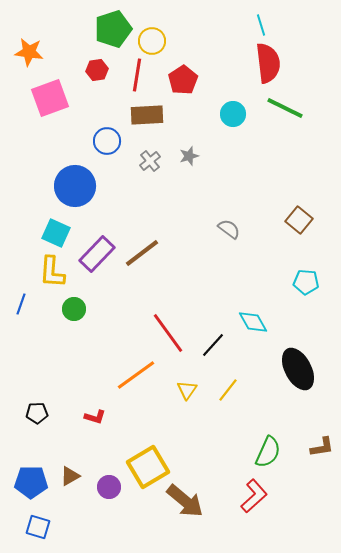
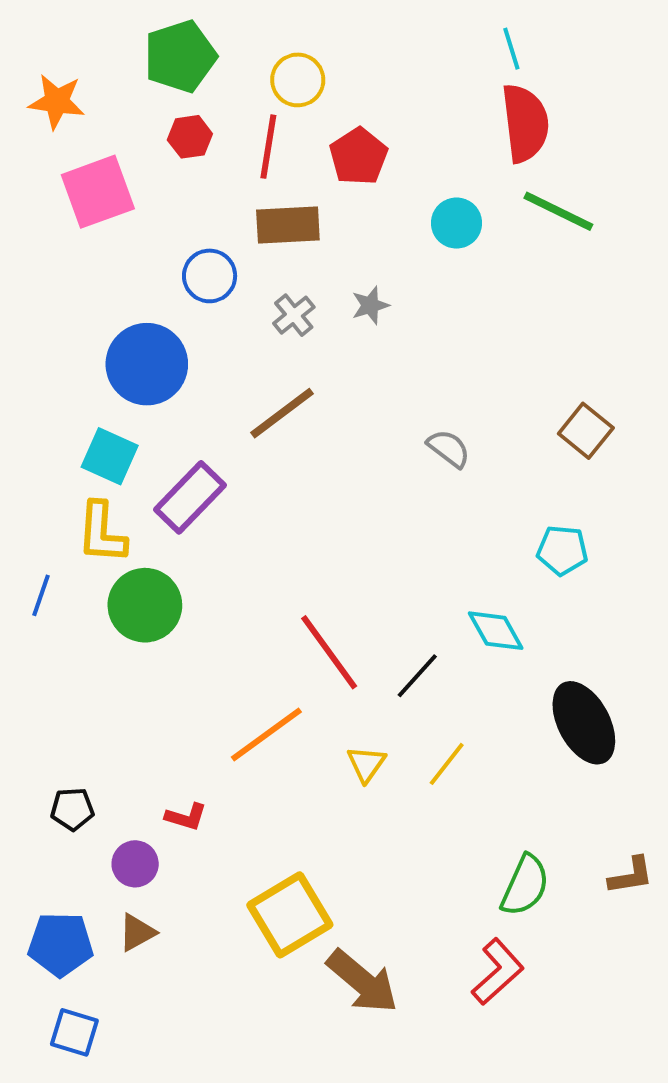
green pentagon: (113, 29) -> (180, 56), moved
brown line: (142, 253) -> (282, 413), moved
cyan pentagon: (306, 282) -> (562, 550), moved
green circle: (74, 309) -> (145, 605), size x1.6
purple circle: (109, 487) -> (135, 864), moved

